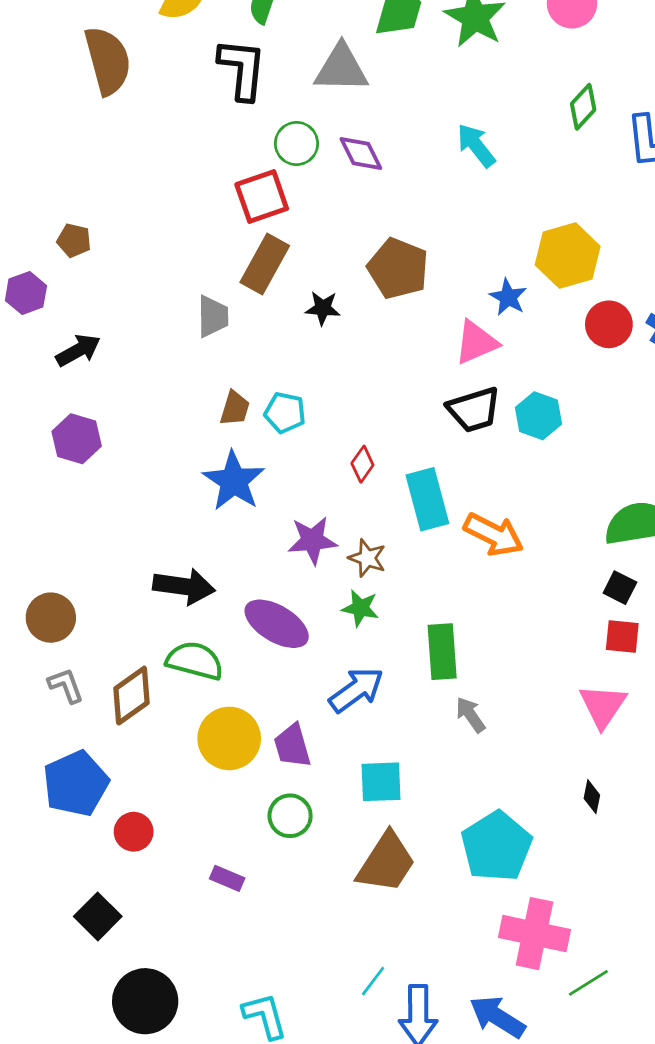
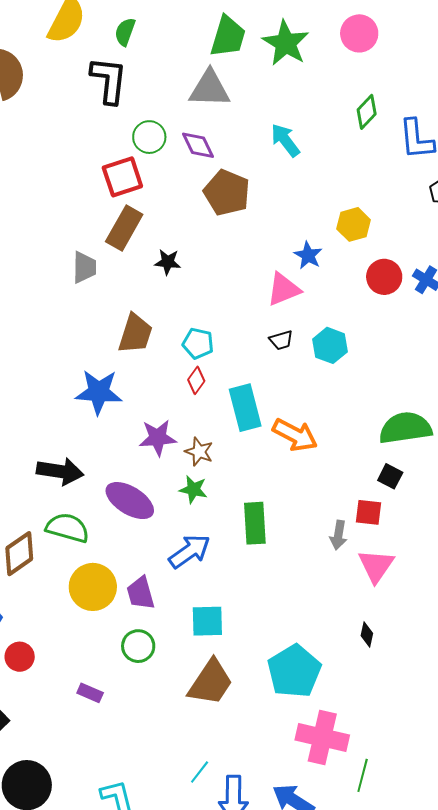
gray triangle: (341, 68) -> (210, 89), moved
yellow hexagon: (568, 256) -> (354, 224), size x0.7
brown pentagon: (398, 268) -> (227, 193), moved
brown trapezoid: (235, 408) -> (135, 334), moved, size x1.5
black trapezoid: (474, 410) -> (281, 340), size x0.6
cyan pentagon: (285, 413) -> (198, 343), moved
blue star: (234, 481) -> (99, 392), turned -30
red square: (622, 637) -> (368, 512), moved
gray arrow: (470, 715) -> (338, 535), moved, turned -136
green line: (588, 983) -> (363, 775), turned -44

